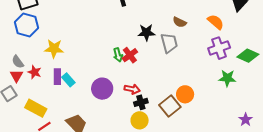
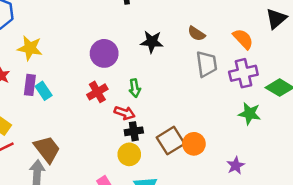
gray trapezoid: (169, 43) -> (207, 64), moved
green arrow: (118, 55) -> (135, 88), moved
red cross: (130, 55) -> (97, 92), moved
purple circle: (102, 89) -> (104, 53), moved
orange circle: (185, 94) -> (194, 144), moved
purple star: (246, 120) -> (236, 166), moved

